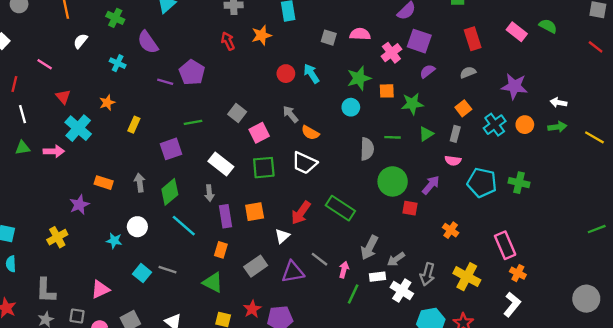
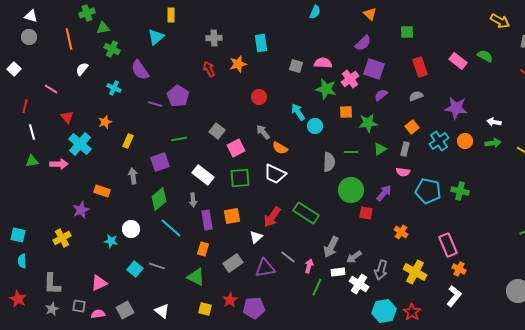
cyan arrow: (311, 74) -> (298, 112), moved
green star: (359, 78) -> (326, 89), moved, turned 30
gray arrow: (140, 183) -> (133, 176), moved

